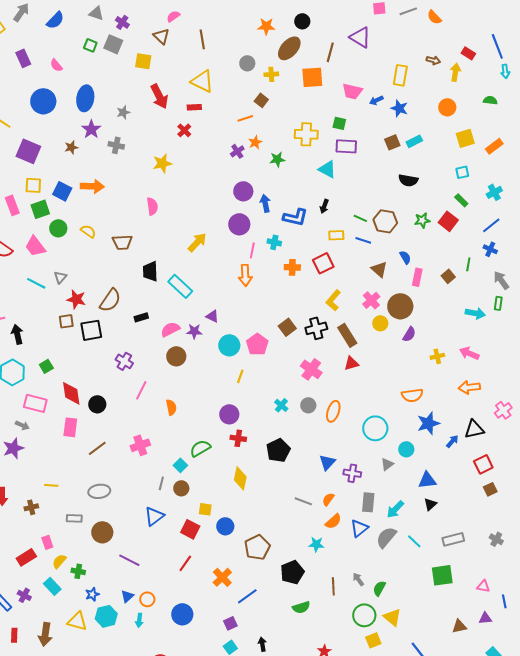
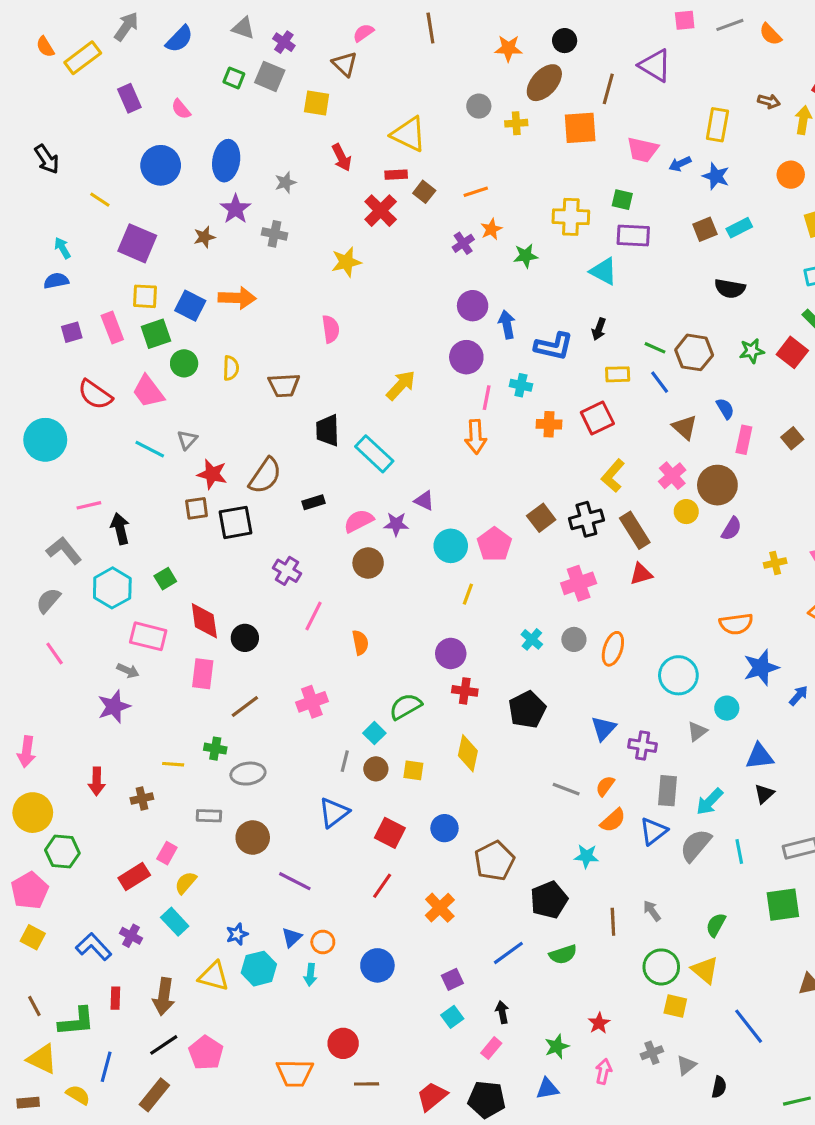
brown line: (202, 39) -> (430, 28), moved
red arrow: (159, 96) -> (342, 158), size x0.7
brown square: (261, 100) -> (424, 192), moved
red cross: (184, 130) -> (381, 211), size x1.5
yellow semicircle: (88, 231) -> (231, 368), turned 56
blue line: (363, 240) -> (660, 382), turned 35
pink cross: (311, 369) -> (579, 583), turned 35
yellow square: (205, 509) -> (413, 770), moved
cyan line: (414, 541) -> (739, 852), turned 35
pink rectangle: (47, 542) -> (167, 853), turned 48
green cross: (78, 571) -> (215, 749), moved
green semicircle: (379, 588) -> (716, 925), moved
blue line: (247, 596) -> (508, 953), moved
yellow square: (373, 640) -> (675, 1006), turned 35

